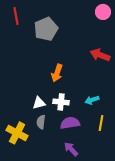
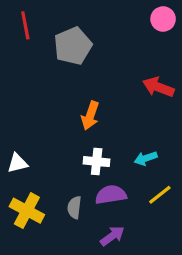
white triangle: (39, 103) -> (17, 163), moved
gray semicircle: (41, 122) -> (74, 207), moved
yellow line: (101, 123) -> (160, 195), turned 42
purple arrow: (71, 149) -> (112, 236), turned 98

